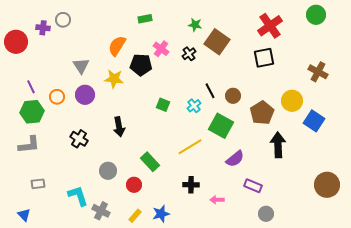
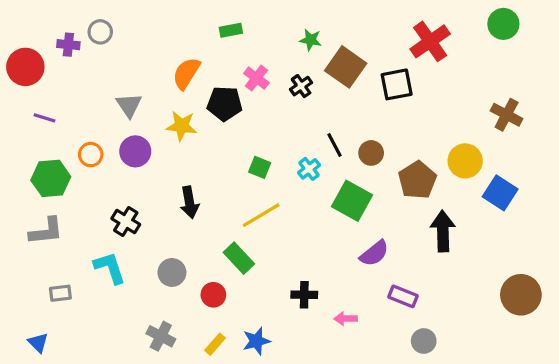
black square: (264, 58) -> (397, 84), moved
purple line: (31, 87) -> (44, 118), moved, turned -48
yellow line: (190, 147) -> (261, 215), moved
cyan L-shape: (78, 196) -> (110, 268), moved

